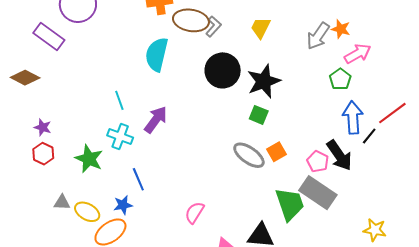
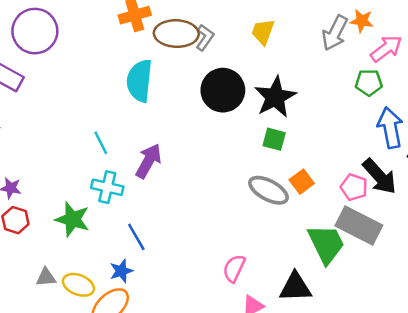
green pentagon: (340, 79) -> (369, 83), turned -30
pink semicircle: (195, 213) -> (234, 268), moved

